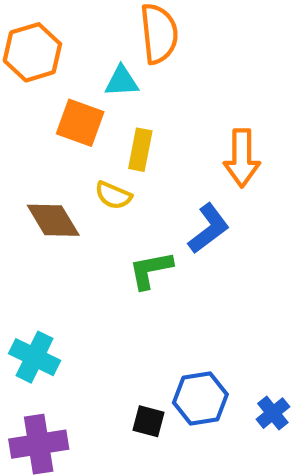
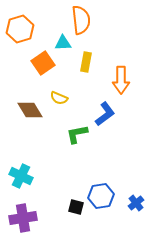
orange square: (80, 123) -> (43, 63), turned 35
yellow rectangle: (140, 150) -> (86, 62), moved

